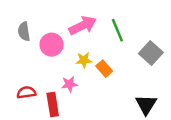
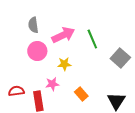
gray semicircle: (24, 31) -> (33, 25), moved
orange rectangle: (104, 69) -> (81, 94), moved

